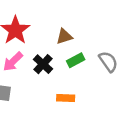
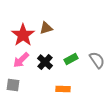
brown triangle: (64, 36) -> (46, 28), moved

